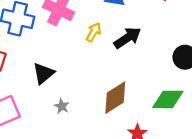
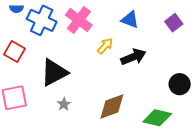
black triangle: (43, 73) -> (54, 72), size x1.4

